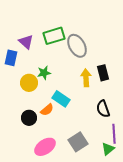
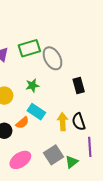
green star: (44, 73) -> (32, 85), moved
yellow arrow: (86, 78) -> (63, 122), moved
green triangle: (108, 149) -> (72, 162), moved

